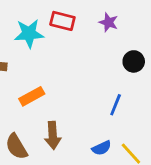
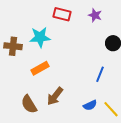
cyan star: (29, 34) -> (40, 37), moved
brown arrow: (53, 135) -> (55, 96), turned 42

